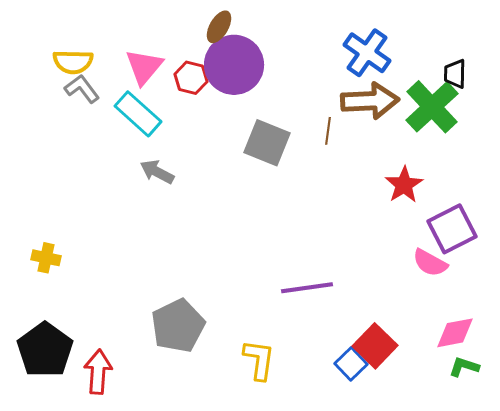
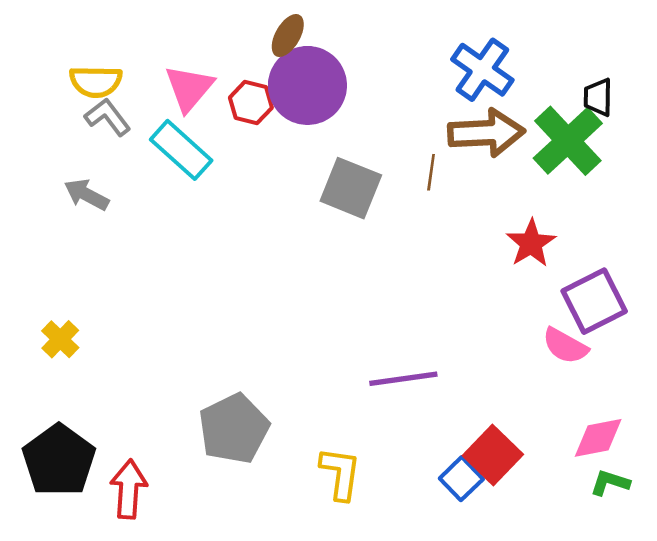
gray arrow: (157, 172) -> (87, 195), moved
yellow cross: (46, 258) -> (60, 339), turned 32

